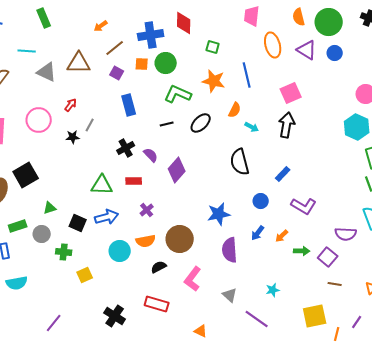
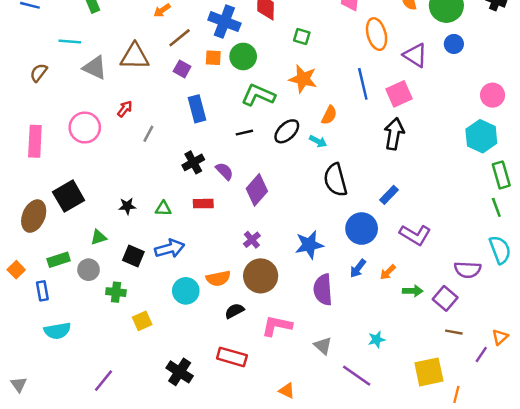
blue cross: (151, 35) -> (224, 22), turned 30
purple triangle: (307, 50) -> (415, 55), moved
blue line: (247, 75) -> (363, 84), moved
cyan arrow: (252, 127) -> (318, 141), moved
black star: (73, 137) -> (127, 206), moved
green triangle: (102, 185) -> (163, 209), size x0.6
blue circle: (261, 201) -> (362, 229), size x1.6
purple cross: (147, 210) -> (252, 240), moved
pink L-shape: (193, 279) -> (277, 326), turned 65
purple line: (357, 322) -> (481, 354), moved

